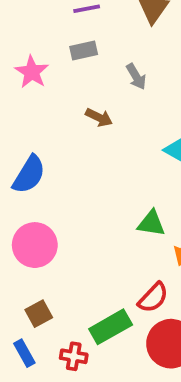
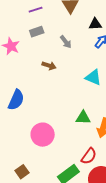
pink circle: (35, 245) -> (43, 135), moved
brown square: (39, 314) -> (22, 172), moved

